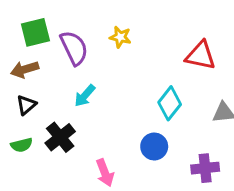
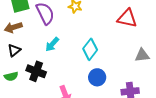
cyan diamond: (170, 103) -> (90, 49), moved
black cross: (60, 137) -> (36, 71), turned -30

